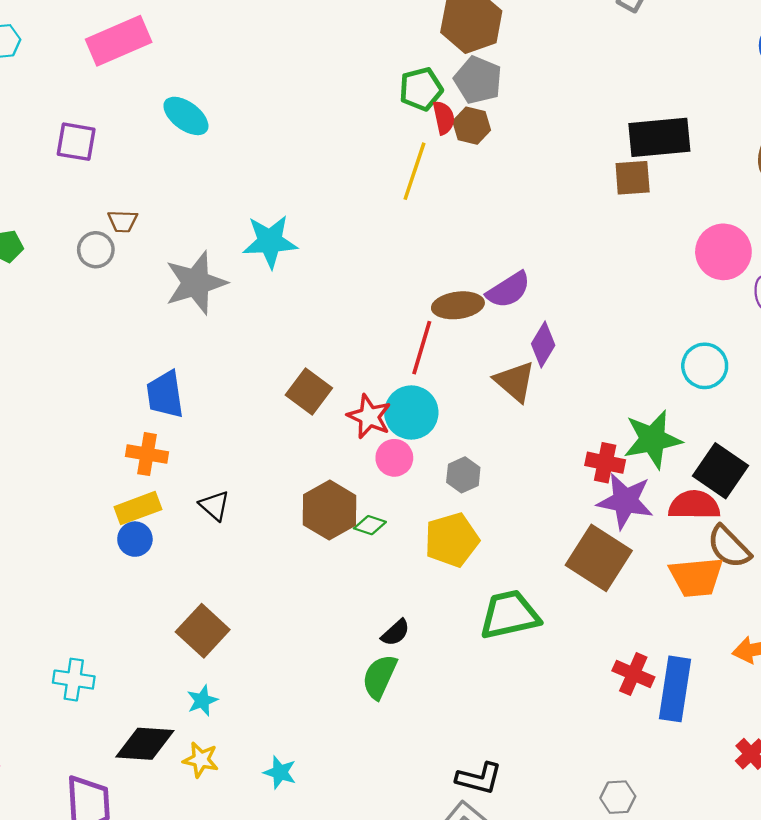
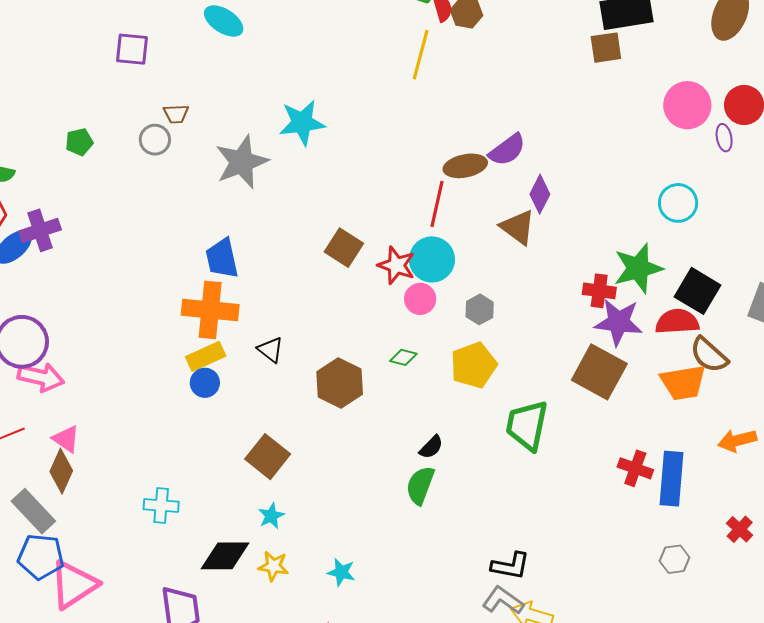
orange cross: (147, 454) -> (210, 310), size x1.6
brown hexagon: (330, 510) -> (340, 383), moved
green trapezoid: (510, 615) -> (527, 425), turned -62
gray hexagon: (618, 797) -> (675, 559), moved

